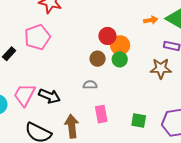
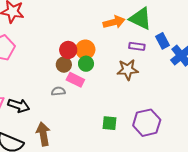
orange arrow: (151, 20) -> (114, 22), size x1.5
red circle: (107, 36) -> (68, 50), moved
pink rectangle: (101, 114) -> (75, 80), moved, turned -48

